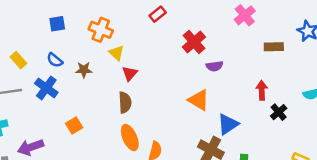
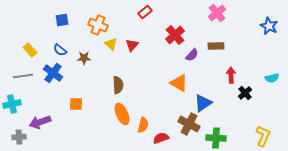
brown rectangle: (274, 47) -> (216, 46), moved
purple semicircle: (215, 66) -> (192, 55), turned -40
red triangle: (130, 73) -> (132, 45), moved
orange square: (74, 125) -> (76, 104), turned 32

